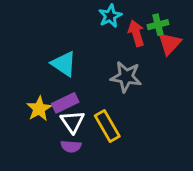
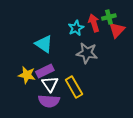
cyan star: (110, 16) -> (76, 28), moved
yellow star: (39, 109) -> (27, 75), turned -30
purple semicircle: (71, 146) -> (49, 101), size x1.5

